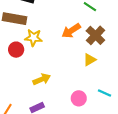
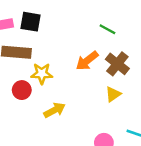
yellow arrow: (42, 79) -> (54, 110), moved

